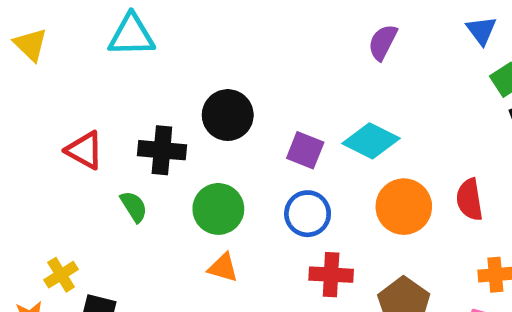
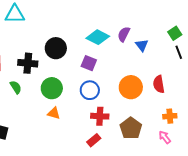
blue triangle: (481, 31) -> (142, 45), moved
purple semicircle: (383, 42) -> (124, 34), moved
cyan diamond: (371, 141) -> (98, 37), moved

